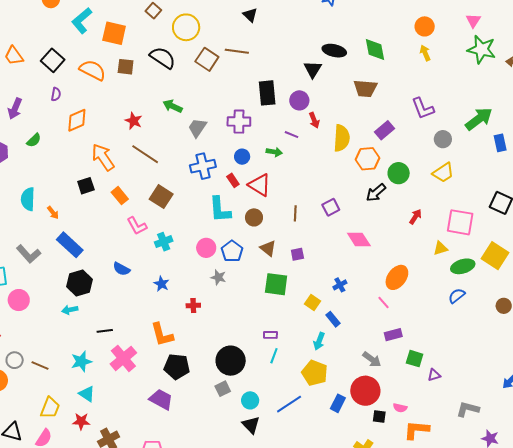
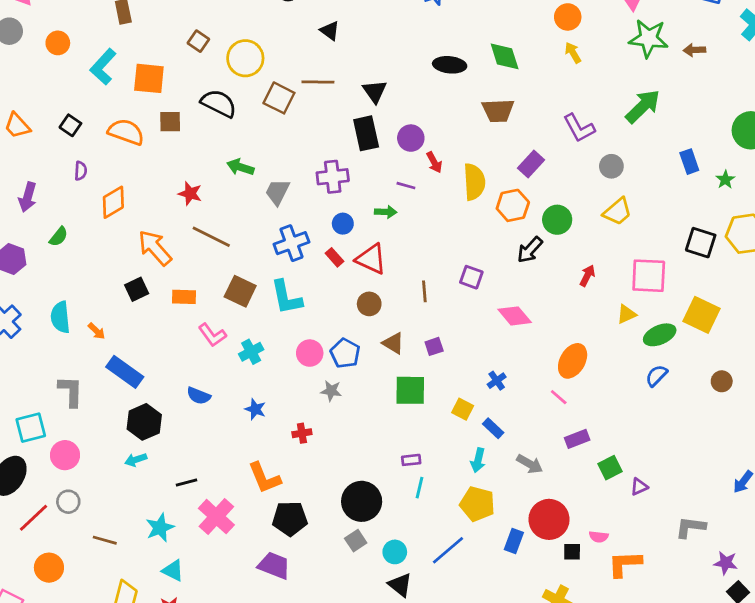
black square: (53, 60) -> (70, 125), size x0.7
black triangle: (313, 69) -> (375, 91), moved
green arrow: (479, 119) -> (643, 106), moved
orange rectangle: (120, 196) -> (184, 297), turned -42
purple square: (331, 207) -> (471, 277), turned -36
cyan L-shape: (220, 210) -> (286, 297), moved
gray L-shape: (29, 254) -> (71, 391), turned -130
gray arrow: (372, 359) -> (530, 464), moved
green square: (415, 359) -> (610, 468), turned -36
gray circle: (15, 360) -> (68, 502), moved

